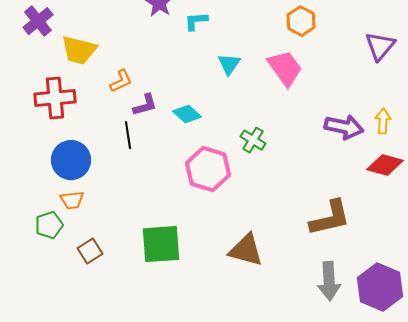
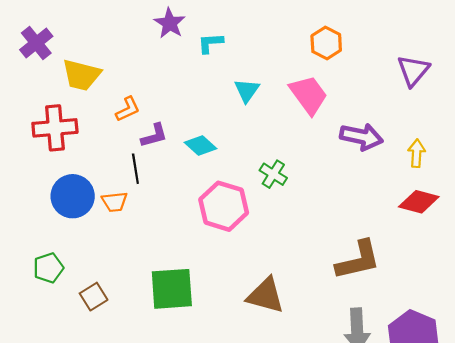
purple arrow: (344, 127) -> (361, 137), moved
orange trapezoid: (72, 200) -> (115, 202), moved

